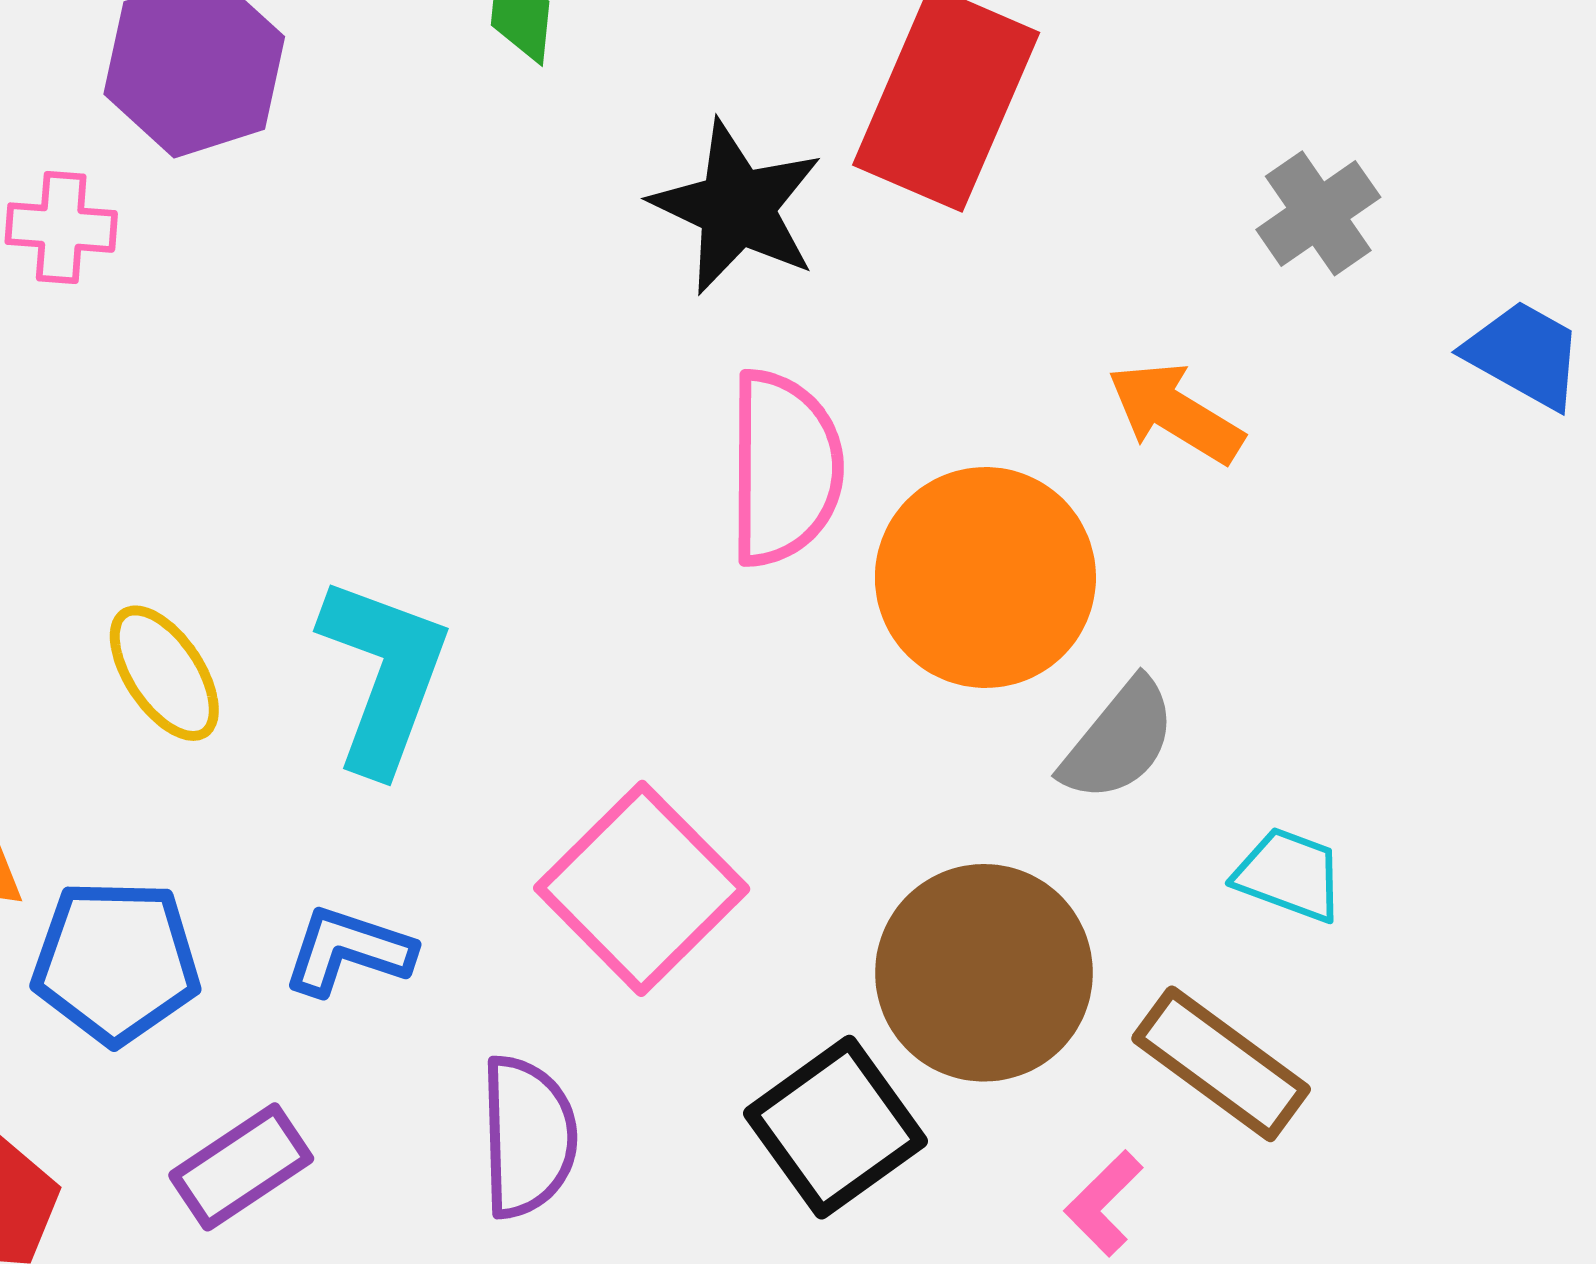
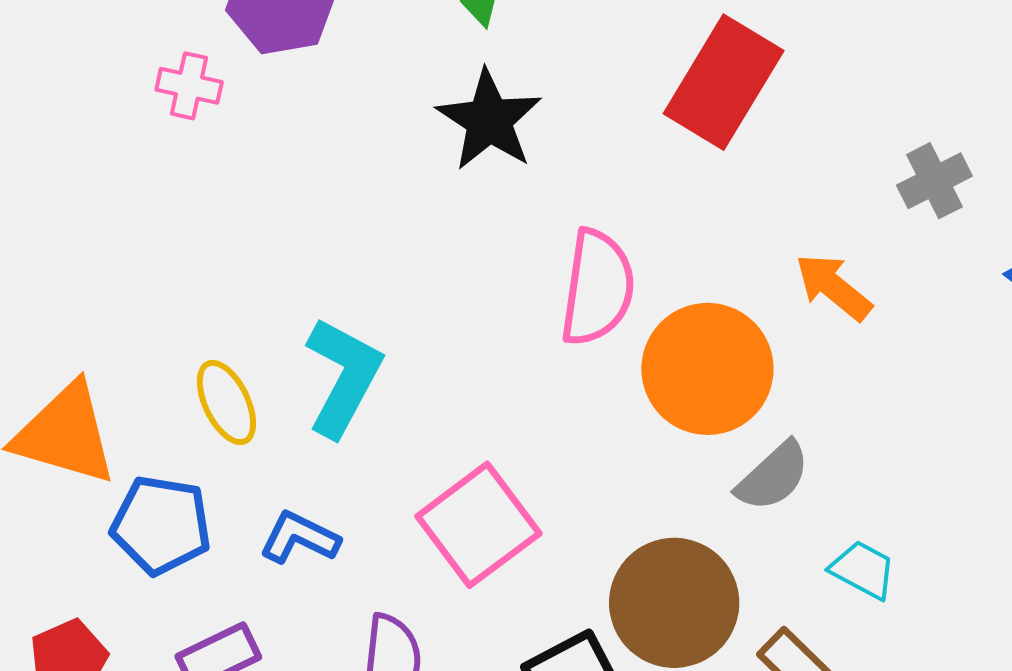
black star: (737, 207) -> (489, 120), moved
yellow ellipse: (164, 673) -> (226, 402), moved

